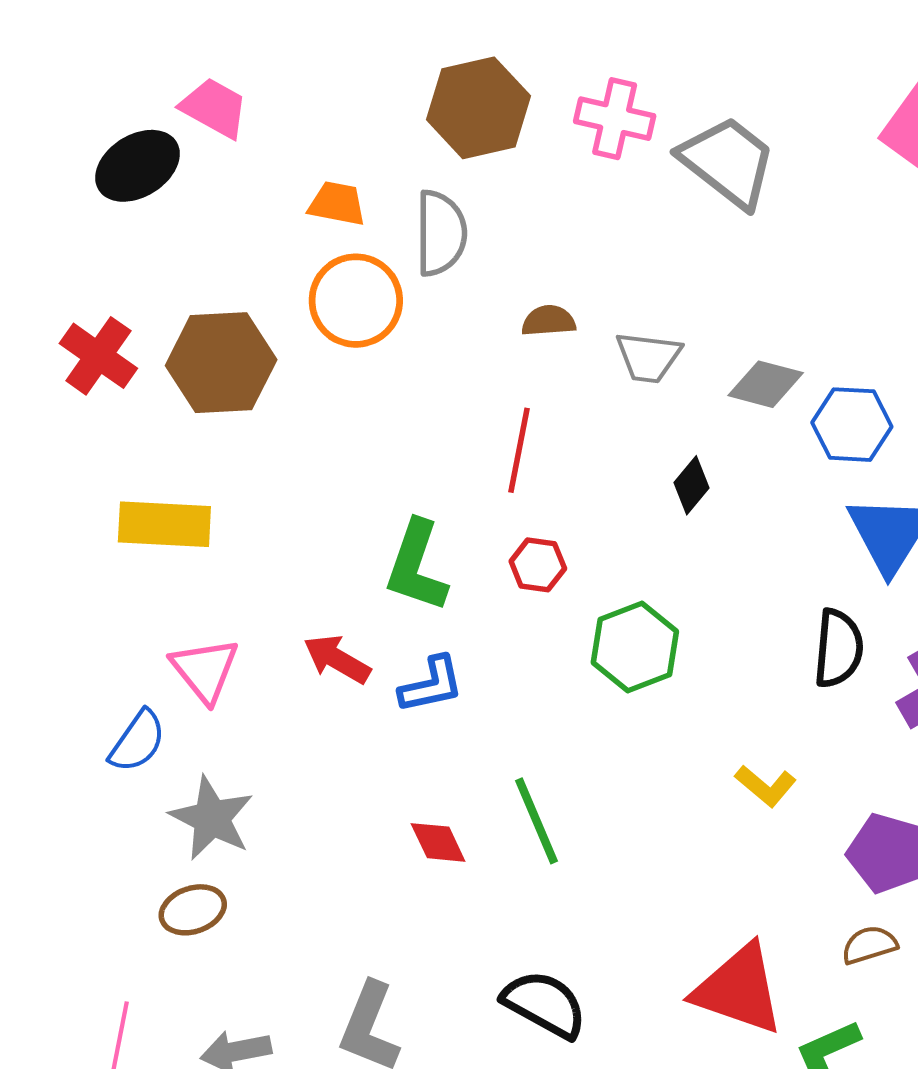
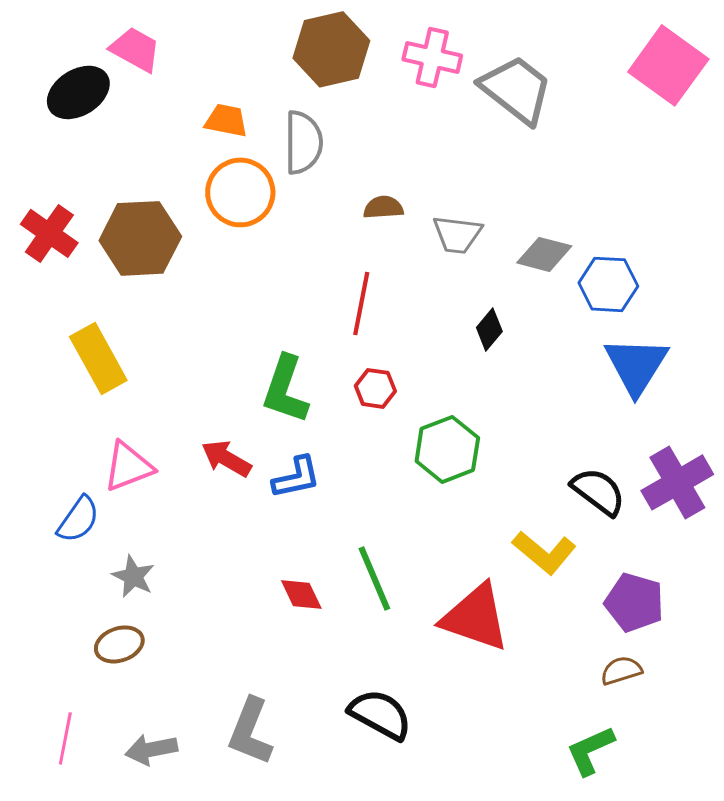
yellow rectangle: (164, 524) -> (98, 358), turned 58
black semicircle: (838, 648) -> (598, 491), moved, turned -58
pink triangle: (205, 670) -> (128, 466), turned 48
yellow L-shape: (766, 786) -> (544, 552), size x1.4
gray star: (212, 818) -> (133, 576), size x0.7
red triangle: (739, 989) -> (475, 617), moved

